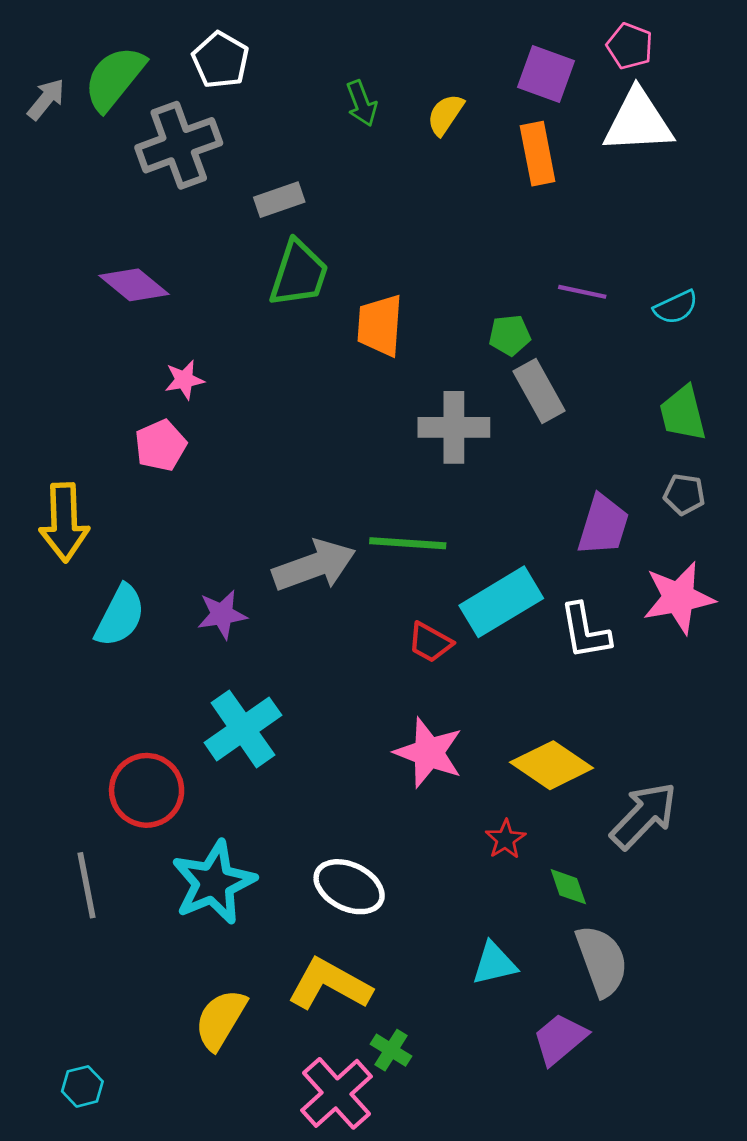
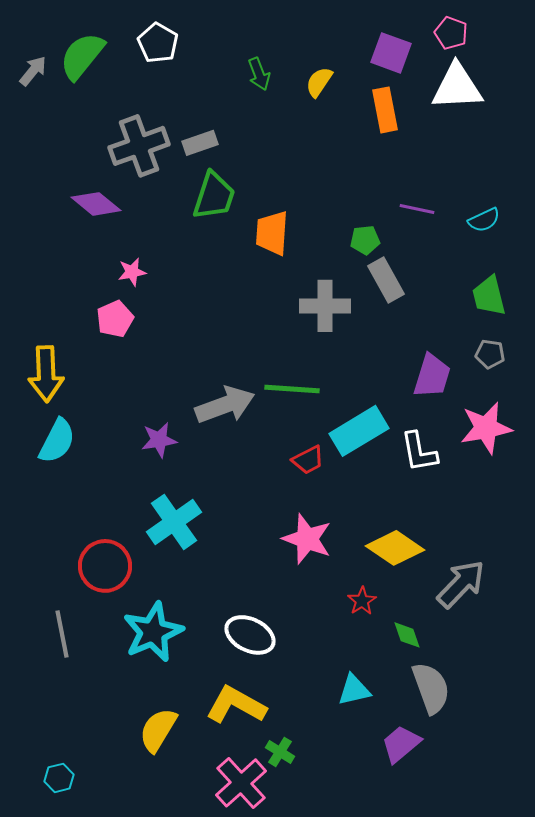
gray cross: (179, 145) -> (139, 146), moved
cyan semicircle: (120, 616) -> (57, 441), moved
red trapezoid: (430, 642) -> (308, 460), turned -56

